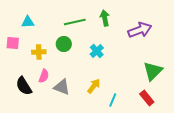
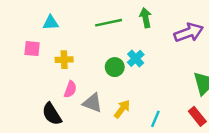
green circle: (64, 44) -> (115, 67), moved
black semicircle: (24, 86) -> (52, 114), moved
yellow arrow: (94, 86) -> (122, 109), moved

